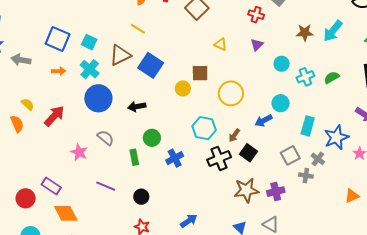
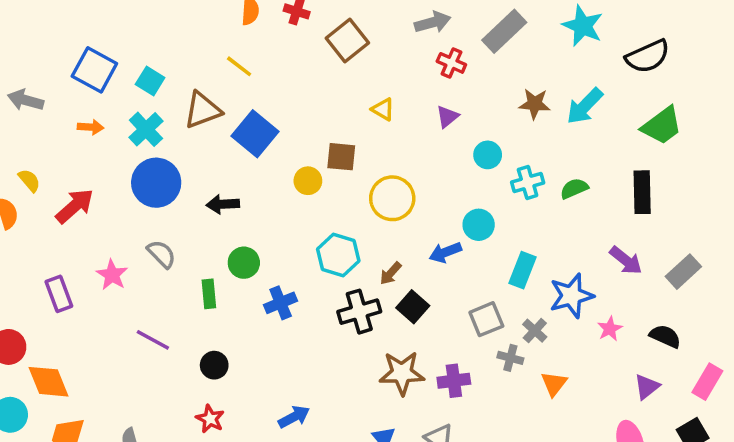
purple rectangle: (51, 186) -> (59, 294), moved, turned 30
orange triangle: (352, 196) -> (554, 384), moved, turned -35
orange diamond: (66, 213) -> (49, 382), moved

